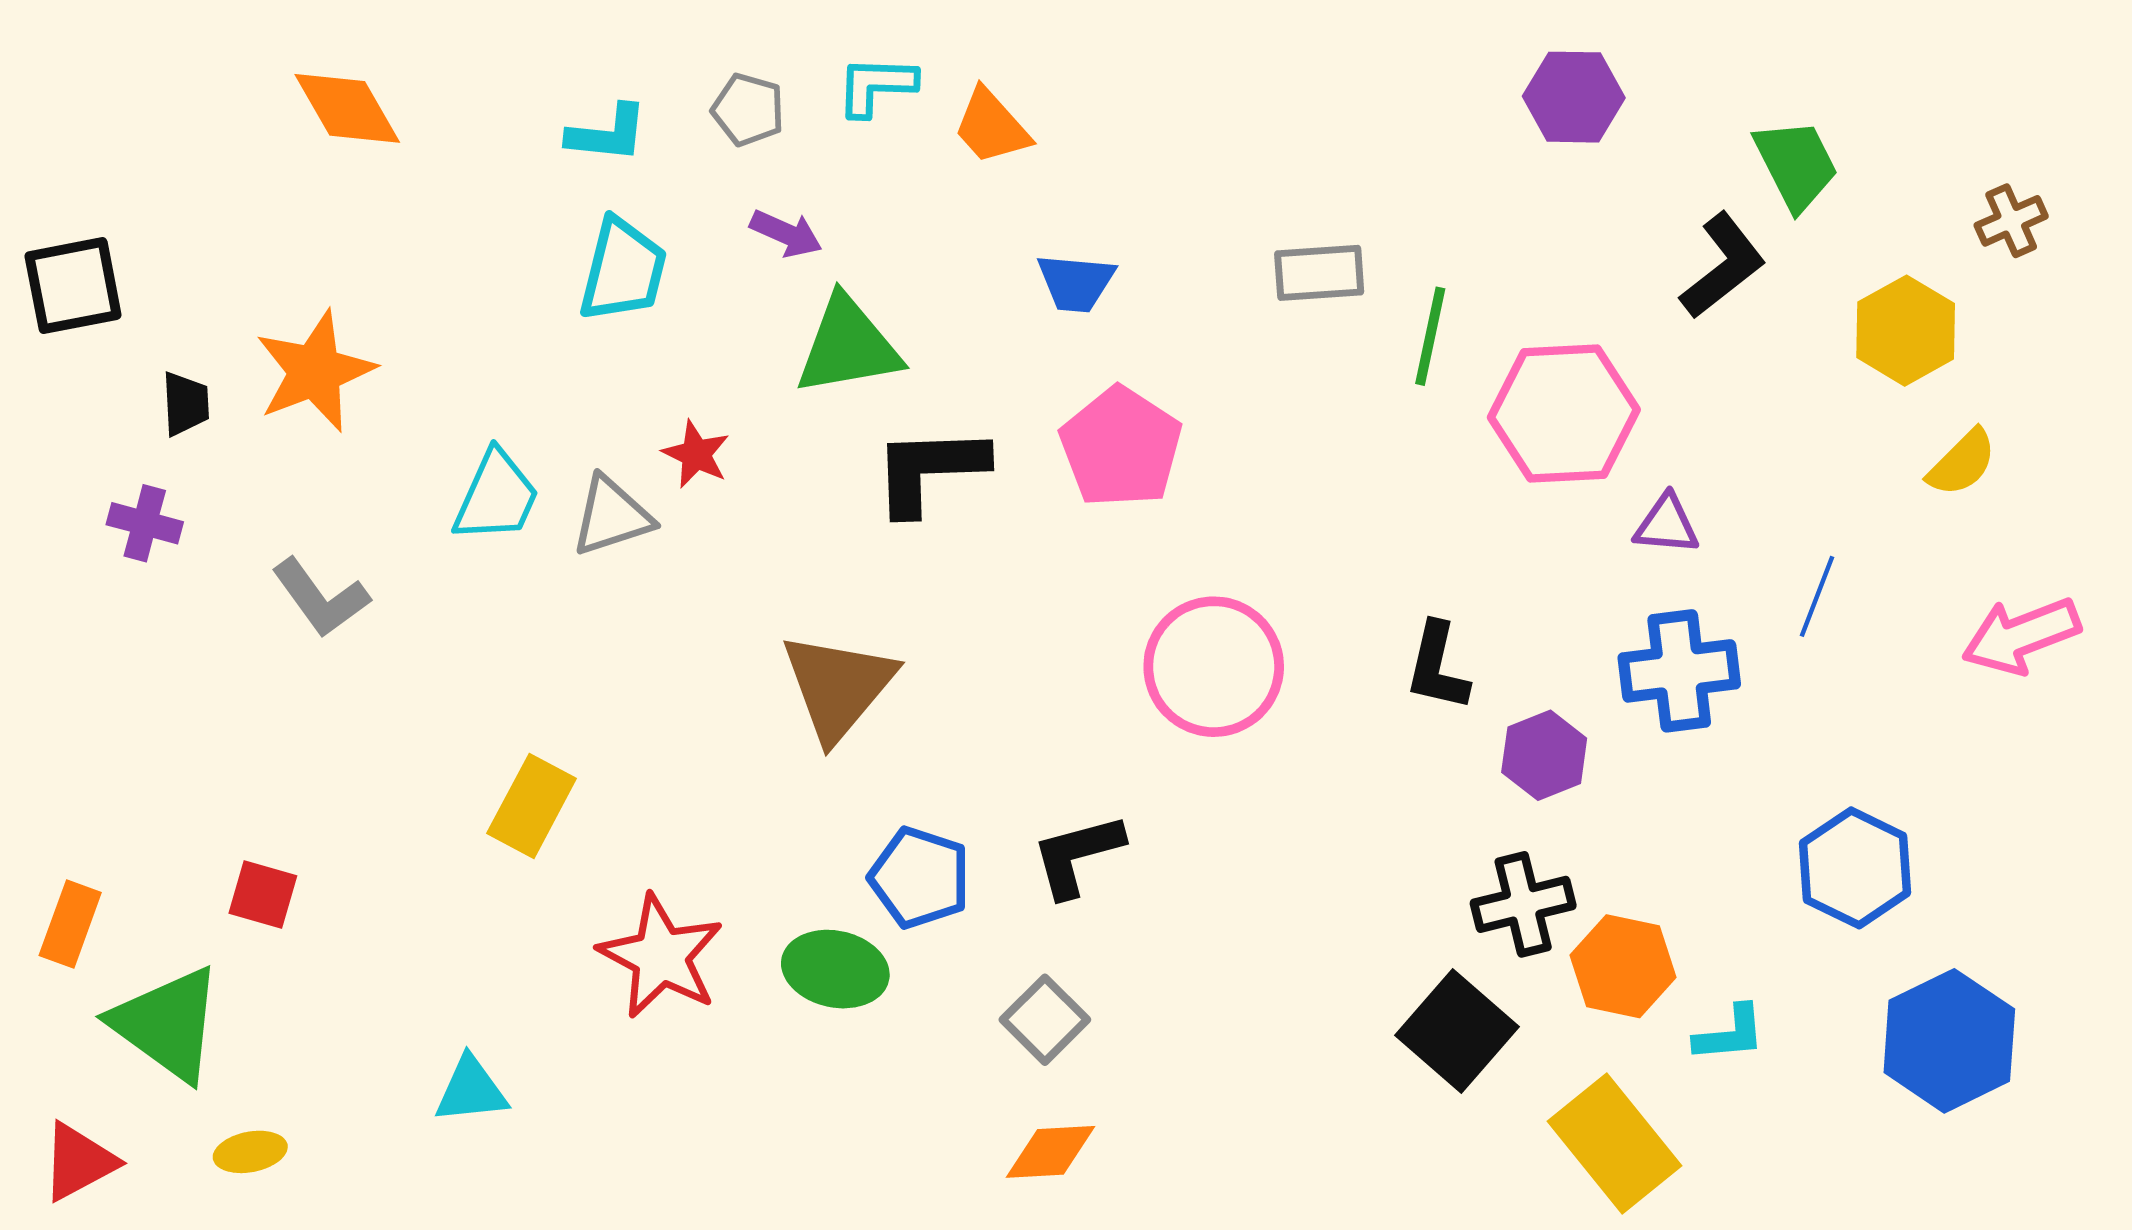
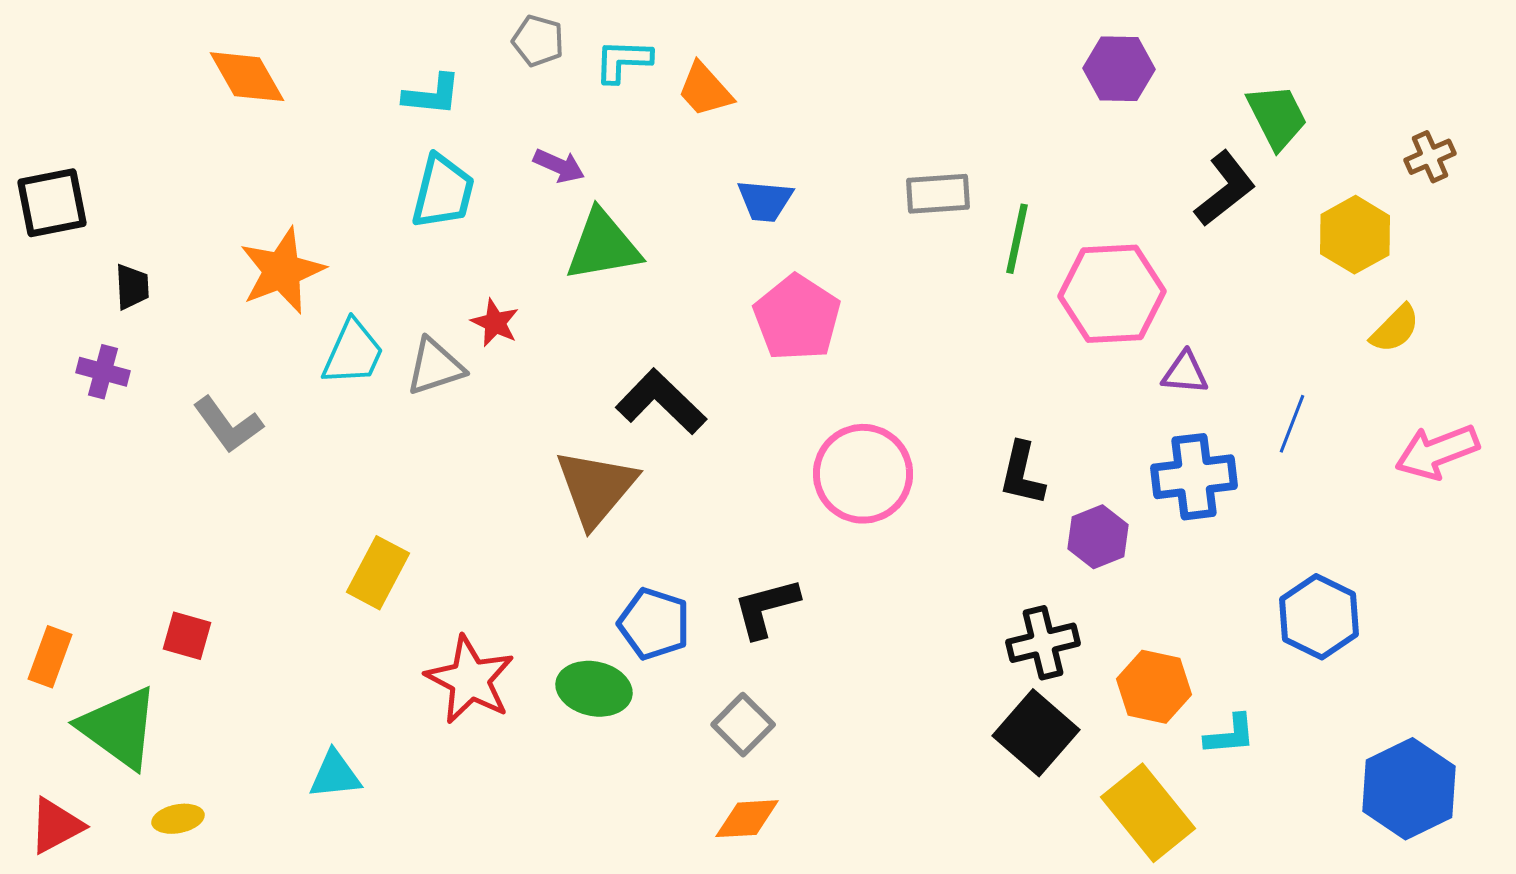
gray pentagon: (748, 110) -> (538, 41), moved
orange star: (315, 371) -> (282, 271), moved
black L-shape: (930, 470) -> (661, 402), moved, turned 46
black cross: (1523, 904) -> (1043, 643), moved
blue hexagon: (1949, 1041) -> (1409, 789), moved

